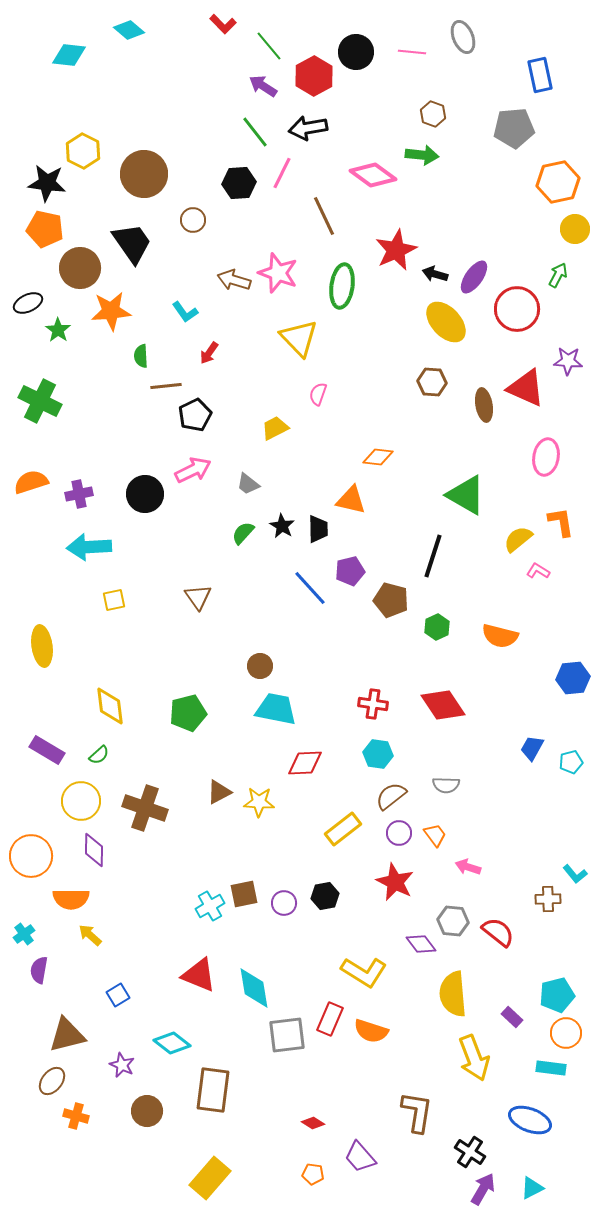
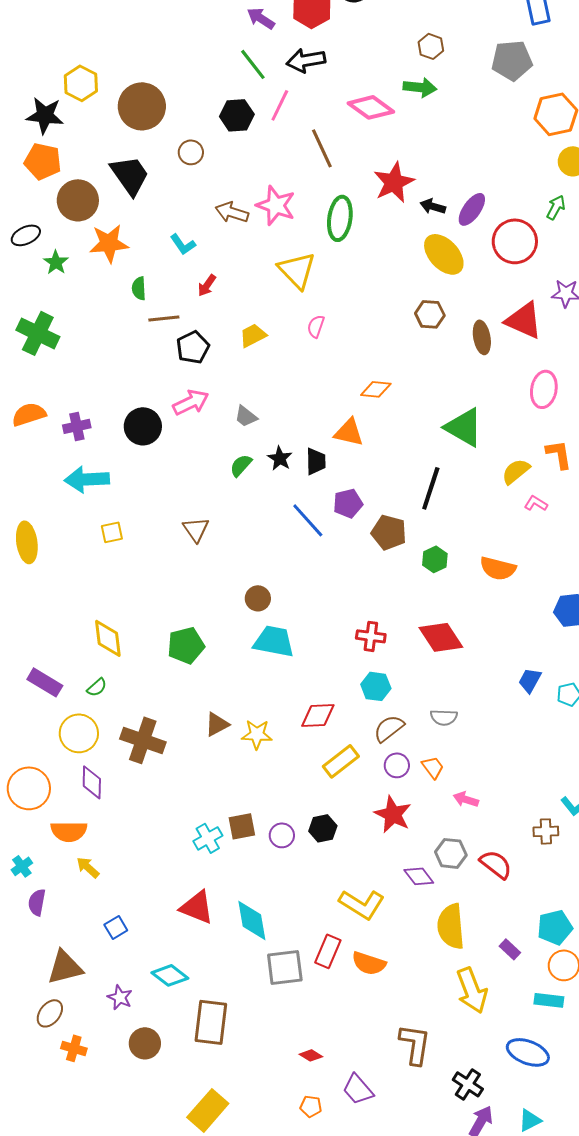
yellow trapezoid: (275, 428) -> (253, 335), moved
yellow ellipse: (42, 646) -> (27, 542), moved
red diamond: (305, 763) -> (318, 715), moved

